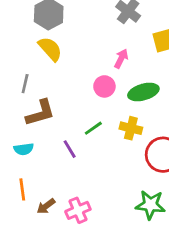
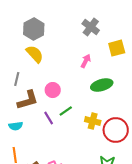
pink circle: (104, 86) -> (53, 90), moved
yellow cross: (131, 128) -> (93, 121), moved
purple line: (70, 149) -> (49, 118), moved

